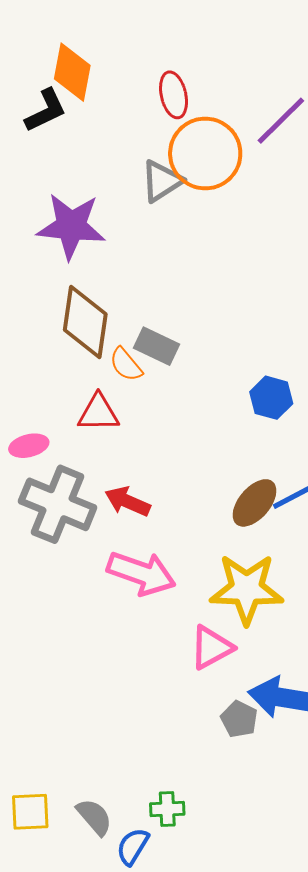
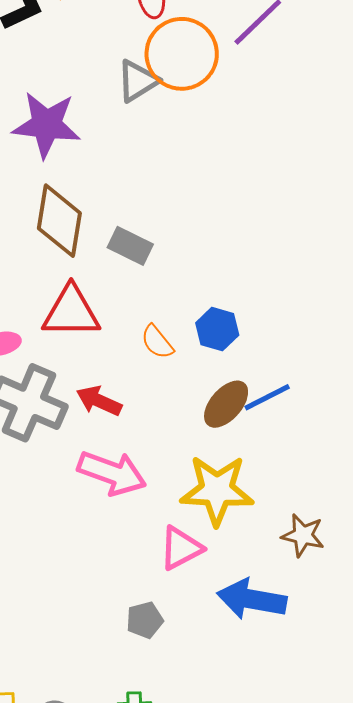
orange semicircle: (126, 364) -> (157, 342), moved
blue hexagon: (271, 398) -> (217, 329), moved
red triangle: (98, 413) -> (71, 312), size x1.4
gray pentagon: (239, 719) -> (145, 620), moved, turned 30

